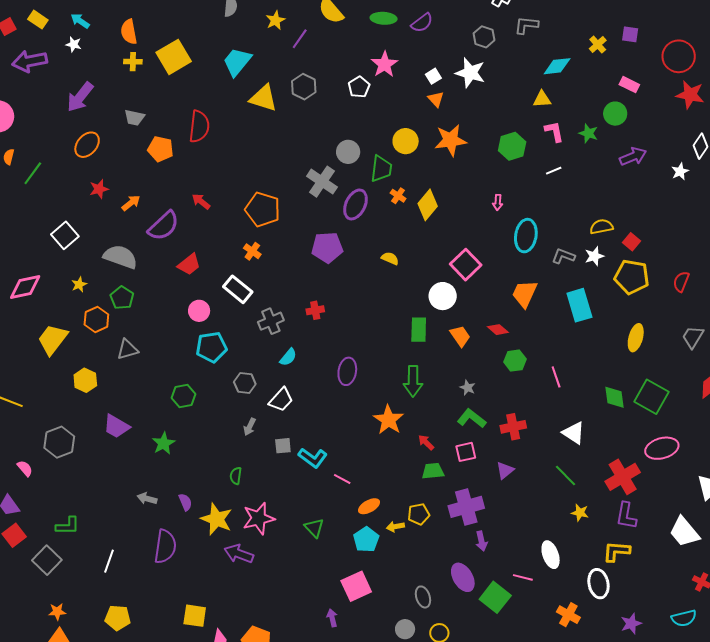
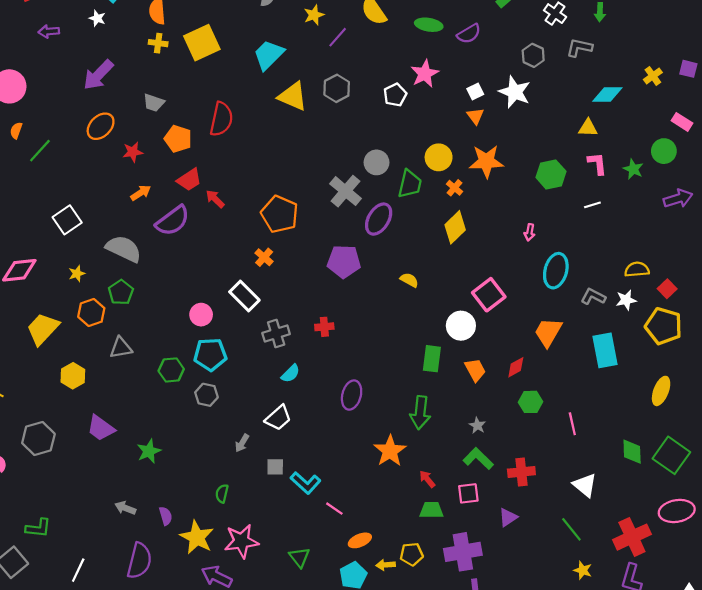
purple arrow: (30, 61) -> (49, 31), size x0.6
red star: (99, 189) -> (133, 152), moved
orange cross: (398, 196) -> (454, 188), moved
red trapezoid: (189, 264) -> (189, 180), moved
red diamond: (498, 330) -> (516, 367), turned -75
gray hexagon: (245, 383) -> (207, 395), moved
green hexagon: (184, 396) -> (171, 370), moved

